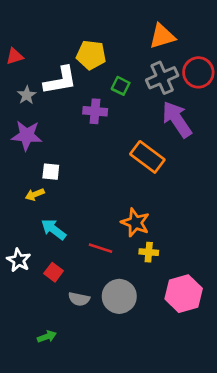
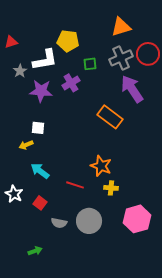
green square: (121, 86) -> (90, 64), turned -32
purple cross: (95, 111) -> (71, 83), turned -36
purple star: (27, 135) -> (41, 91), moved

